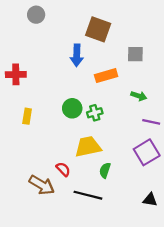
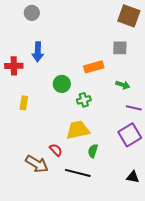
brown square: (98, 29) -> (129, 16), moved
blue arrow: (77, 55) -> (38, 52), moved
green circle: (72, 108) -> (62, 84), moved

